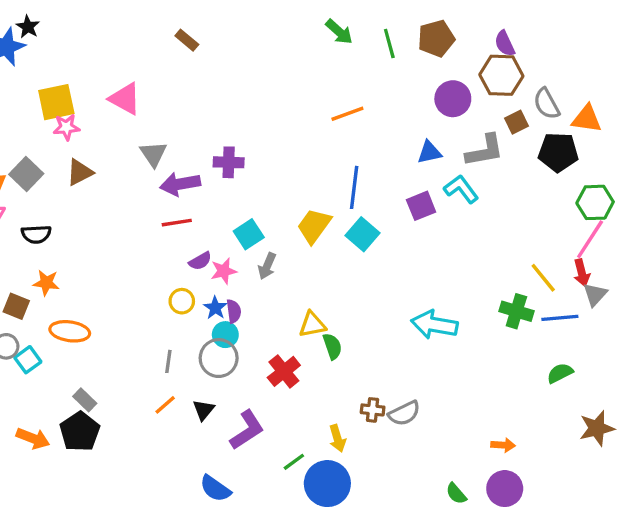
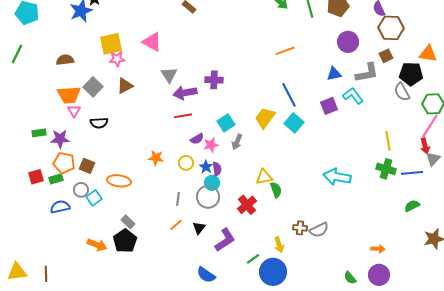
brown hexagon: (501, 75) -> (391, 28), moved
gray semicircle: (547, 104) -> (402, 92), moved
blue line: (354, 187) -> (289, 95), turned -35
yellow line: (543, 278) -> (388, 141), moved, turned 30
orange star: (46, 283) -> (156, 158), moved

